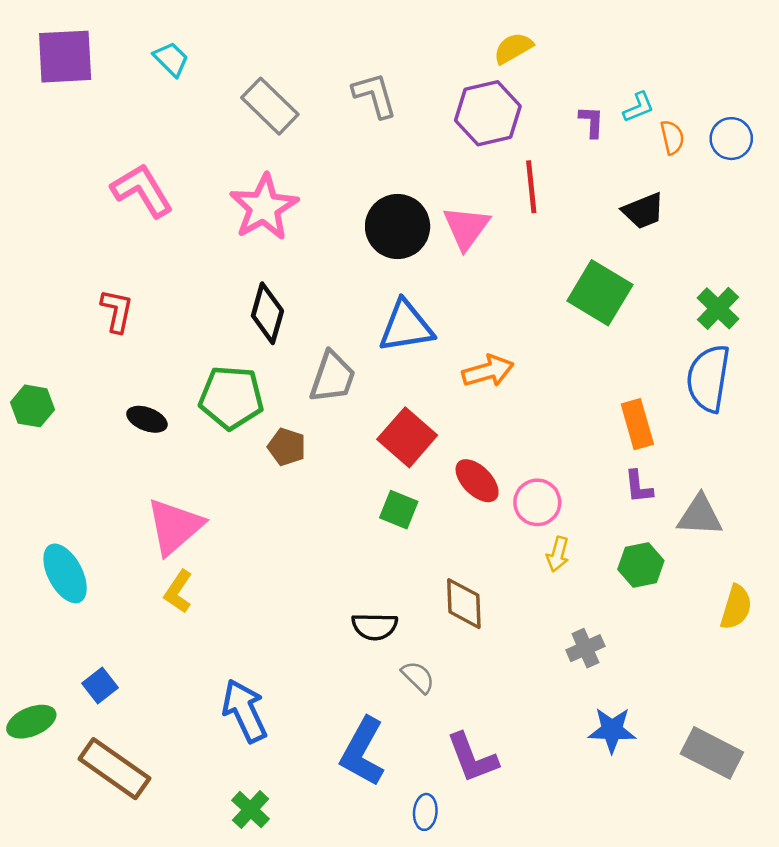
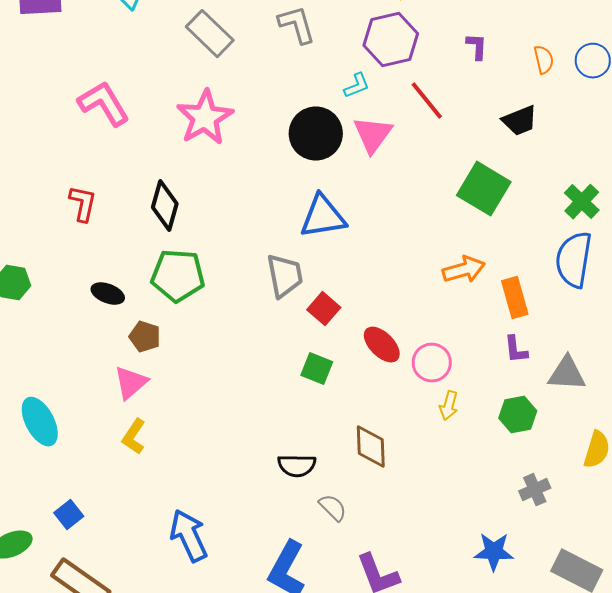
cyan L-shape: (638, 107) -> (357, 86), moved
red line: (531, 187) -> (427, 101), turned -33
black diamond: (267, 313) -> (165, 206), moved
orange arrow: (488, 371) -> (464, 270), moved
gray trapezoid: (332, 377) -> (285, 276), moved, turned -30
red square: (407, 437) -> (324, 309), size x0.7
brown pentagon: (287, 447) -> (145, 337), moved
pink triangle: (175, 526) -> (131, 383), size x0.7
gray cross: (585, 648) -> (535, 490), moved

